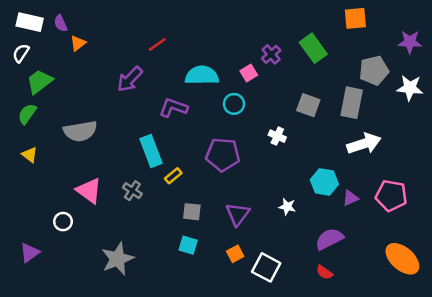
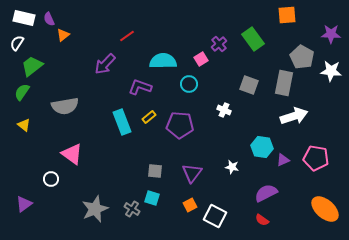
gray pentagon: (374, 70) -> (302, 57), turned -30
yellow rectangle: (173, 176) -> (149, 117), moved
gray cross: (132, 191) -> (132, 209), moved

